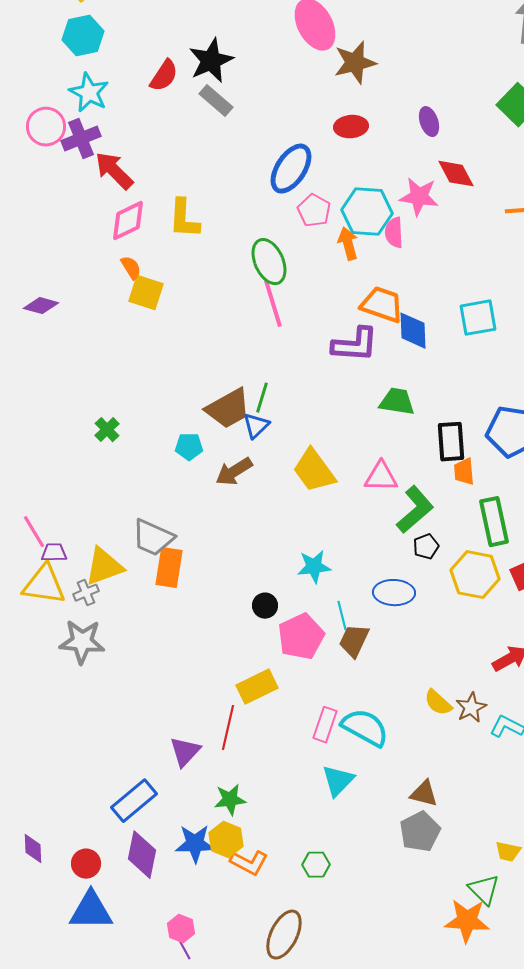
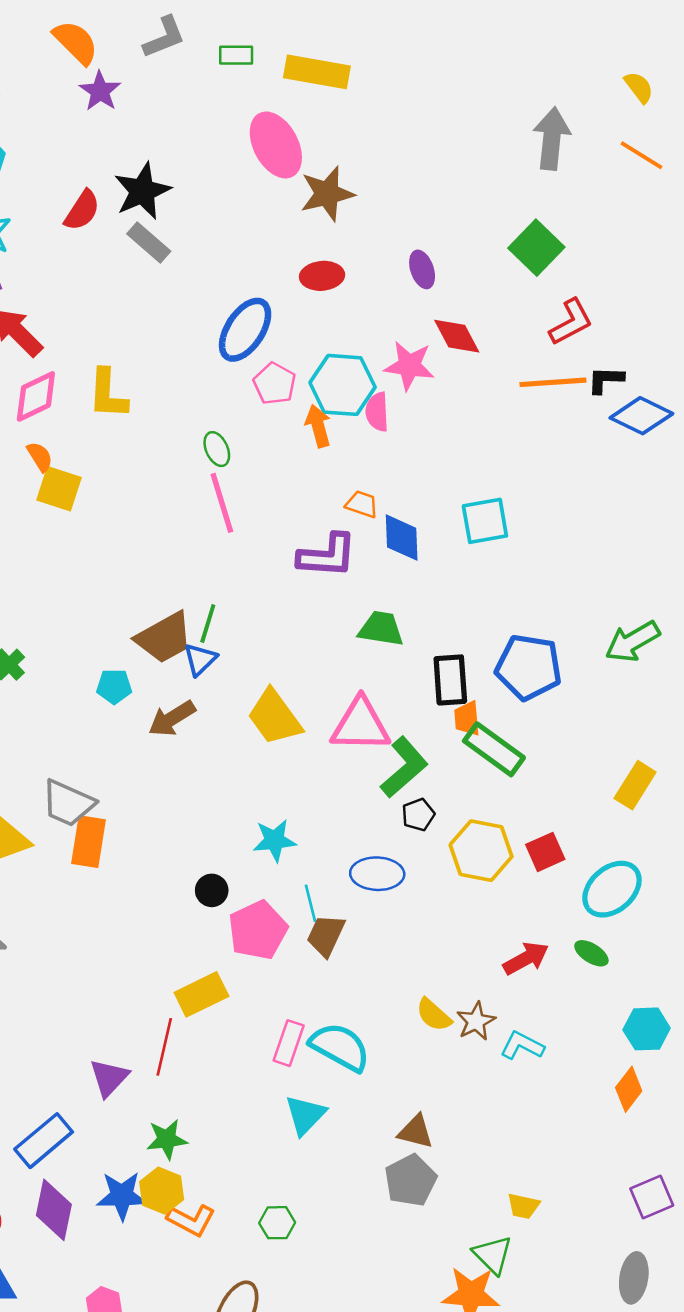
green ellipse: (269, 262) -> (217, 449), size x0.6
orange trapezoid: (382, 305) -> (362, 504), size x0.6
pink triangle: (381, 477) -> (361, 725), size x1.4
green rectangle: (494, 522) -> (494, 749), moved, turned -42

